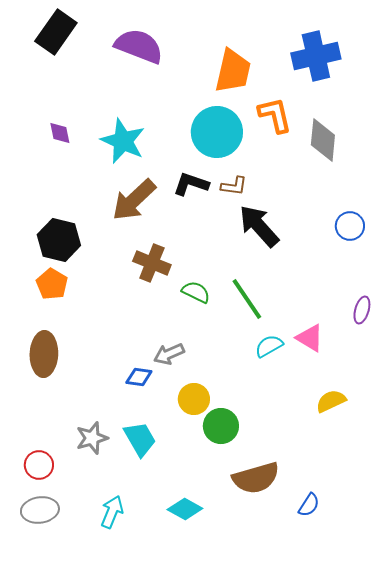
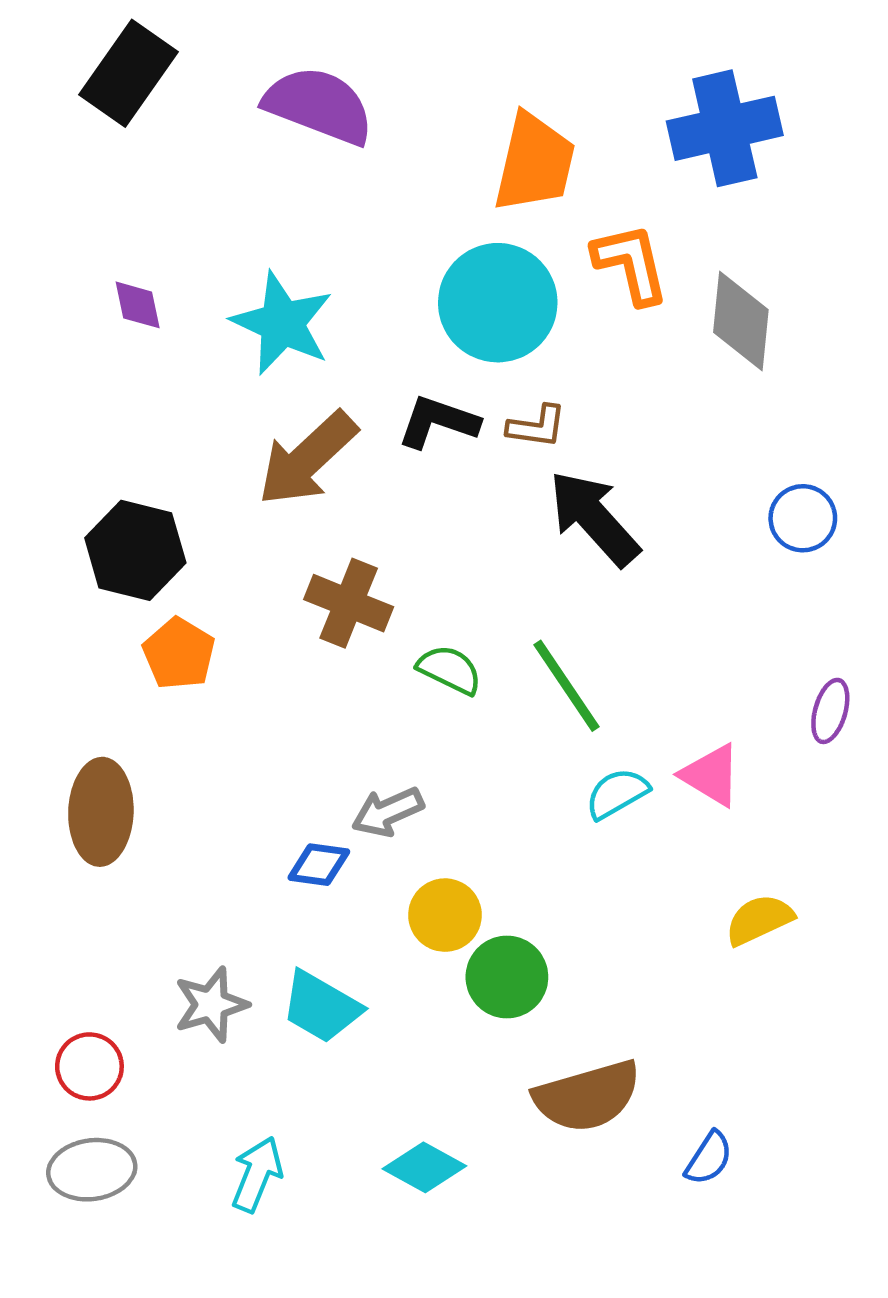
orange pentagon: (52, 284) -> (179, 654), moved
cyan trapezoid: (140, 439) -> (321, 1007), turned 150

